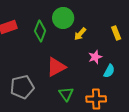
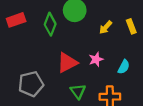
yellow arrow: (80, 34) -> (106, 27), moved
pink star: (95, 57) -> (96, 59), moved

